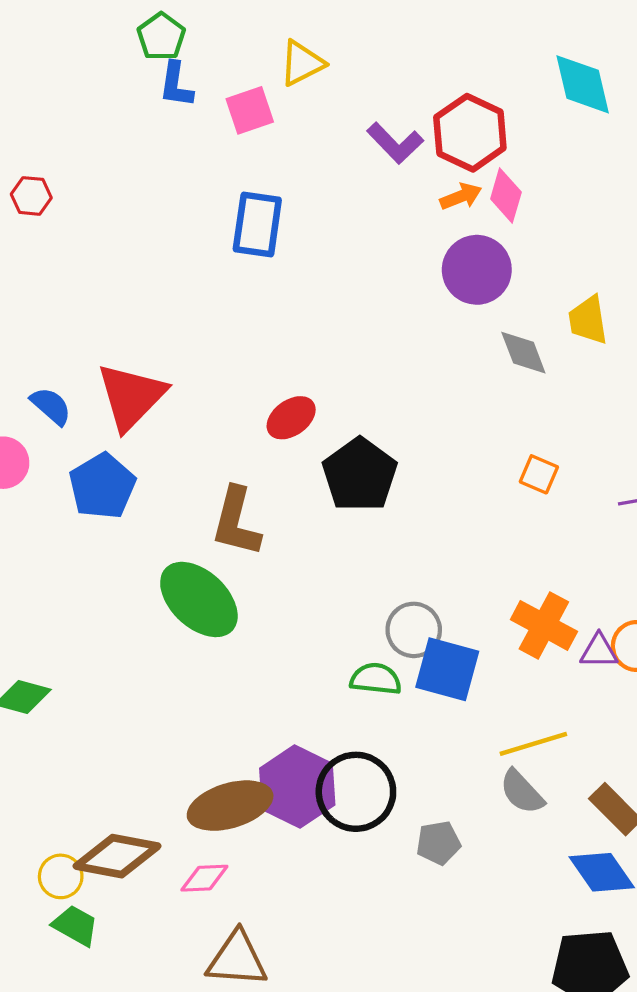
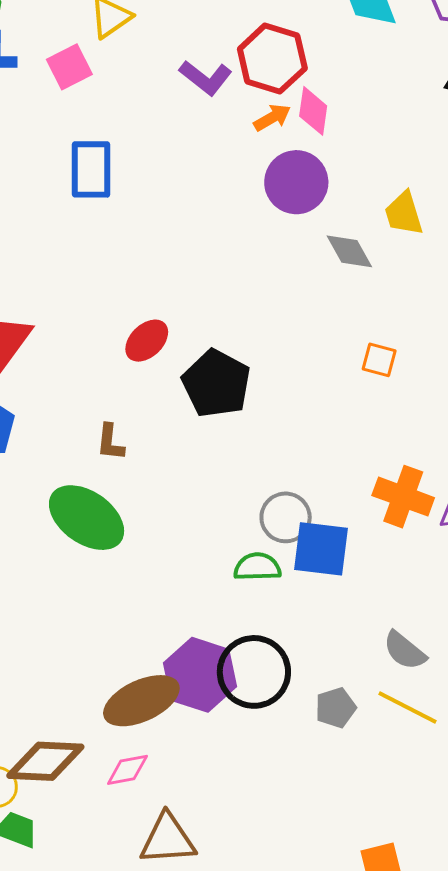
brown L-shape: (236, 522) -> (110, 442), size x0.6
yellow line: (533, 744) -> (408, 708), moved, turned 52

